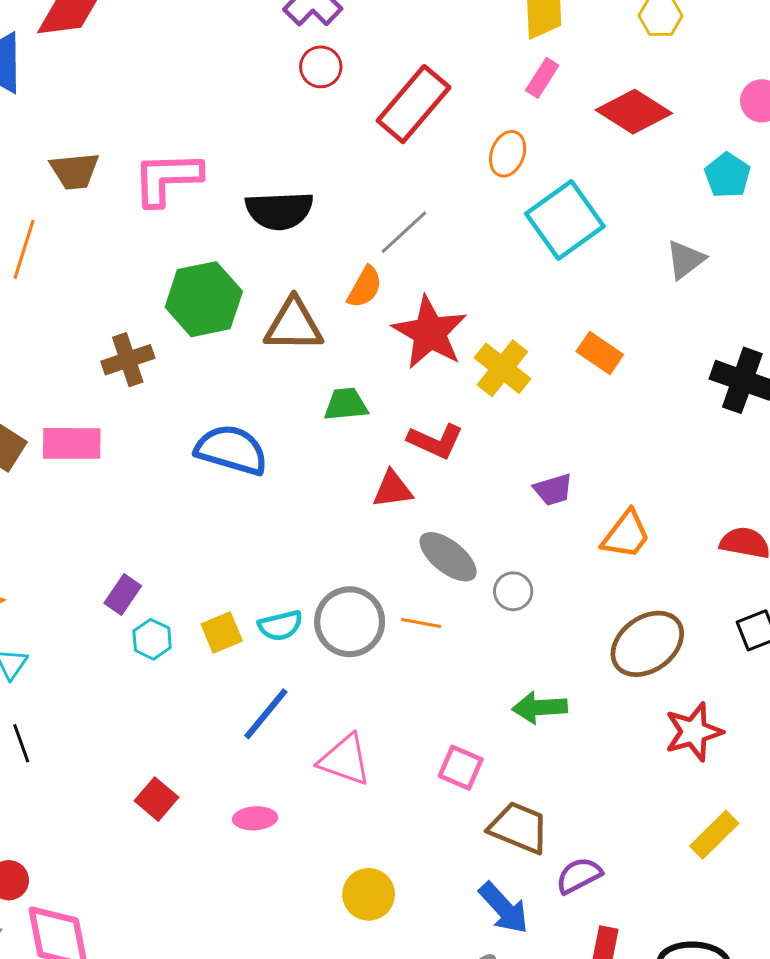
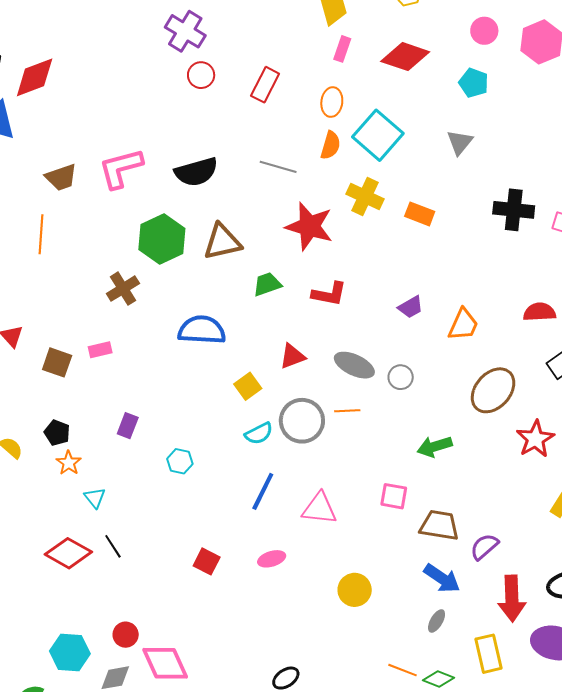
red rectangle: (414, 104) -> (265, 85), size x0.7
gray line: (404, 232) -> (278, 167), turned 72
orange semicircle: (365, 287) -> (331, 145), moved
yellow cross: (502, 368) -> (365, 197), moved
pink rectangle: (72, 443) -> (100, 350), size x0.6
red triangle: (393, 489) -> (292, 356), moved
purple rectangle: (123, 594) -> (128, 426), moved
yellow square: (222, 632) -> (248, 386), moved

